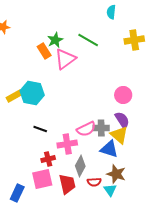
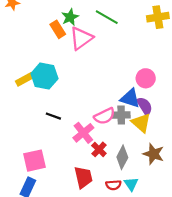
pink cross: (67, 144) -> (83, 133), turned -30
blue triangle: (109, 149) -> (130, 98), moved
red cross: (48, 159) -> (99, 149), moved, turned -32
gray diamond: (80, 166) -> (122, 157), moved
brown star: (116, 174) -> (153, 154), moved
pink square: (42, 179) -> (34, 161), moved
red semicircle: (94, 182) -> (113, 185), moved

